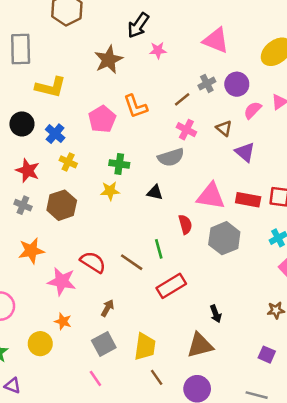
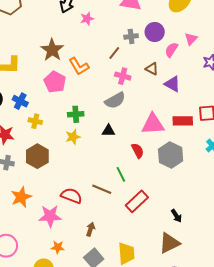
brown star: (109, 60) -> (52, 50), moved
gray cross: (207, 83) -> (131, 36), turned 32

